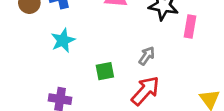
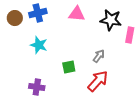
cyan star: (63, 40) -> (39, 45), turned -30

